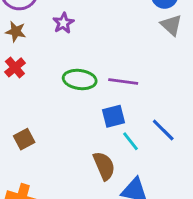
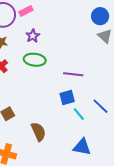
green ellipse: (80, 79) -> (35, 60), moved
brown semicircle: (104, 166) -> (38, 132), moved

